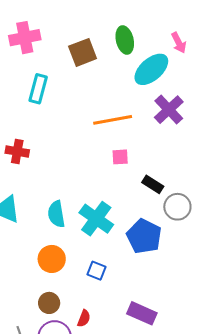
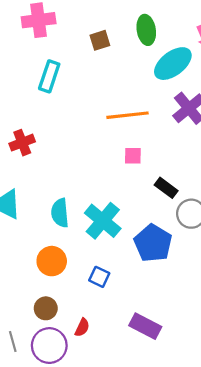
brown square: (83, 52) -> (100, 40), size x0.7
red cross: (17, 152) -> (22, 143), turned -35

